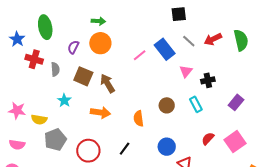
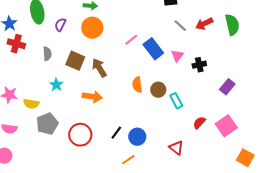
purple semicircle: (73, 47) -> (60, 25), moved
blue rectangle: (165, 49) -> (153, 49), moved
red cross: (34, 59) -> (16, 44), moved
cyan rectangle: (196, 104) -> (176, 101), moved
orange semicircle: (139, 119) -> (137, 85), moved
blue circle: (167, 147) -> (137, 137), moved

